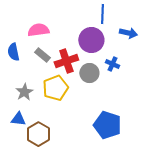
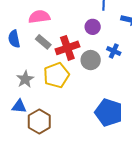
purple circle: (91, 40) -> (93, 27), size x0.6

